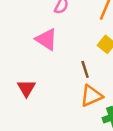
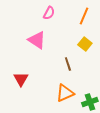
orange triangle: (91, 96) -> (65, 93), moved

